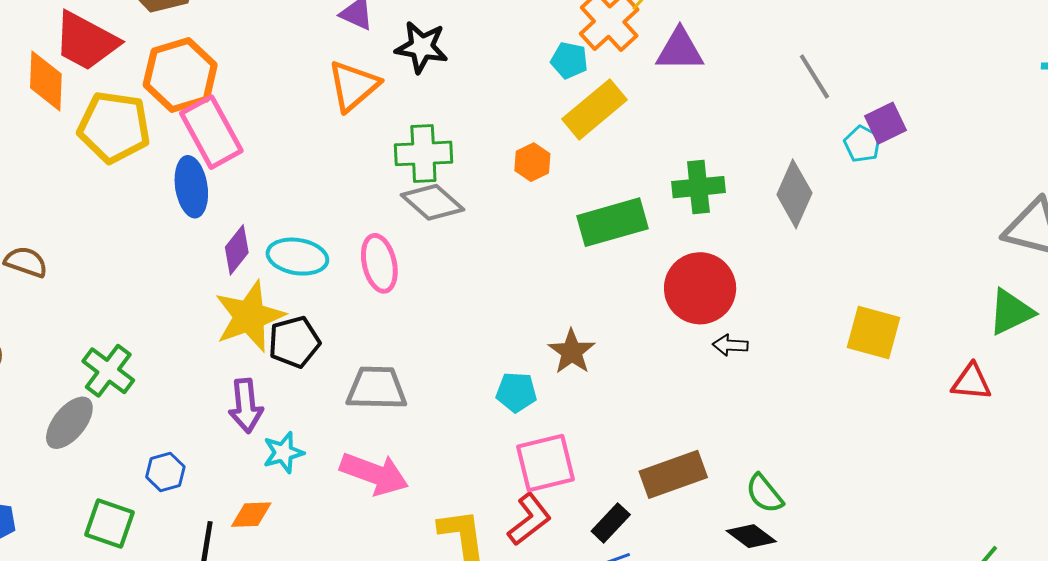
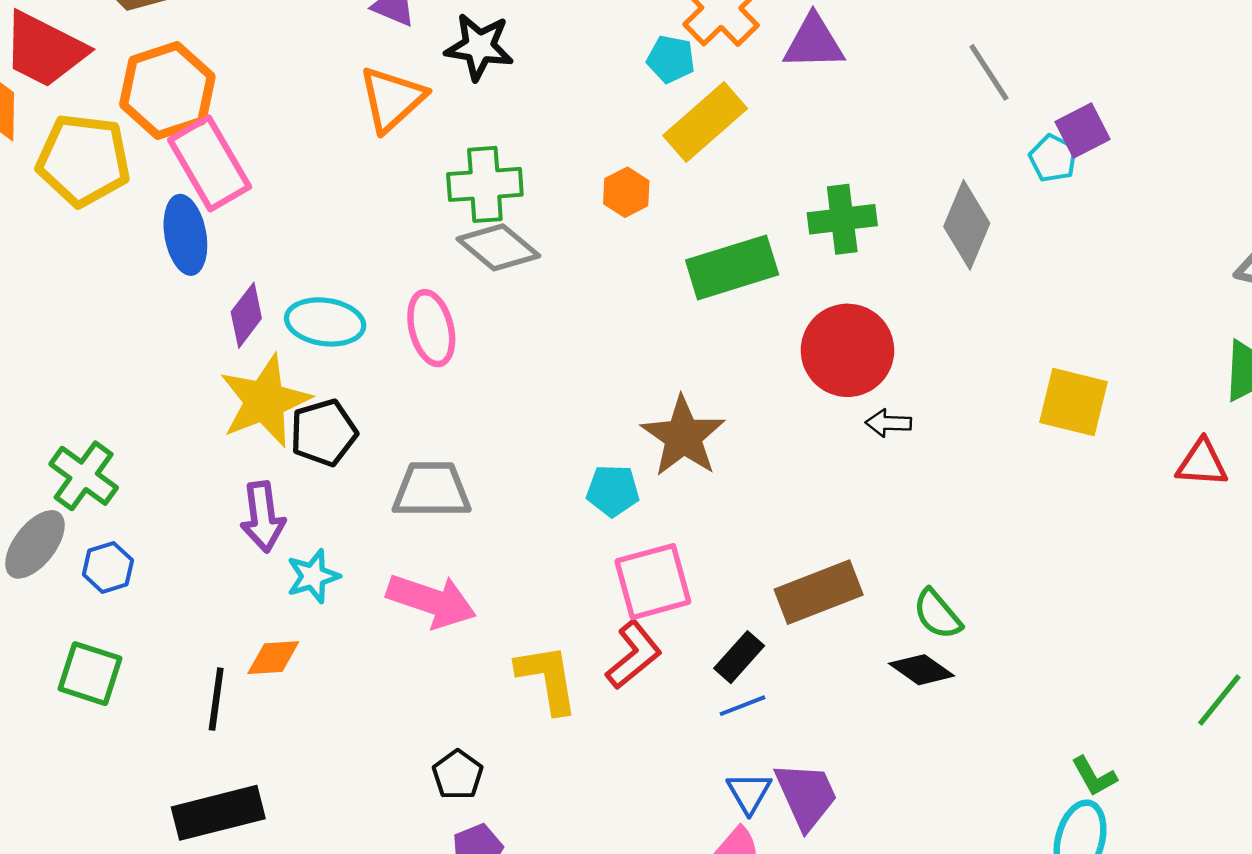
brown star: (572, 352) -> (683, 436), size x1.4
blue hexagon: (165, 472) -> (108, 567), moved

